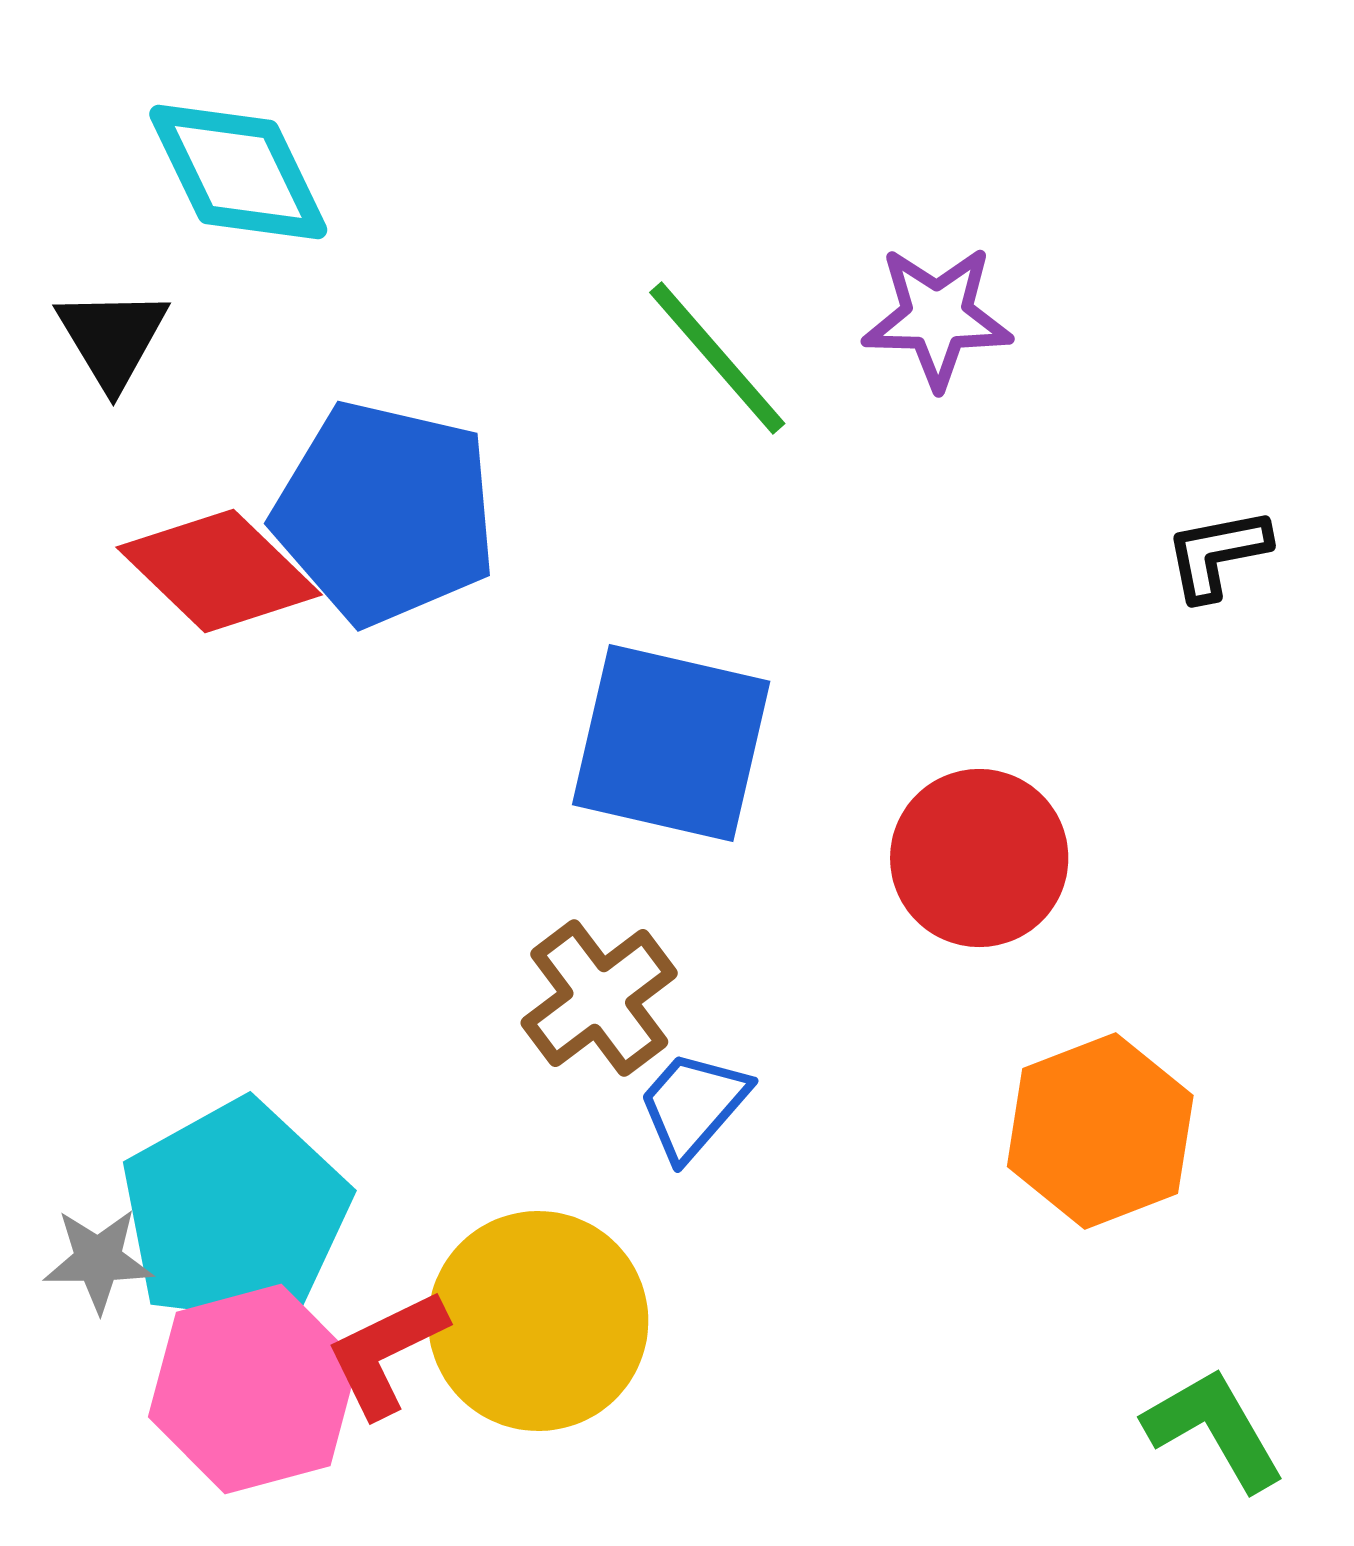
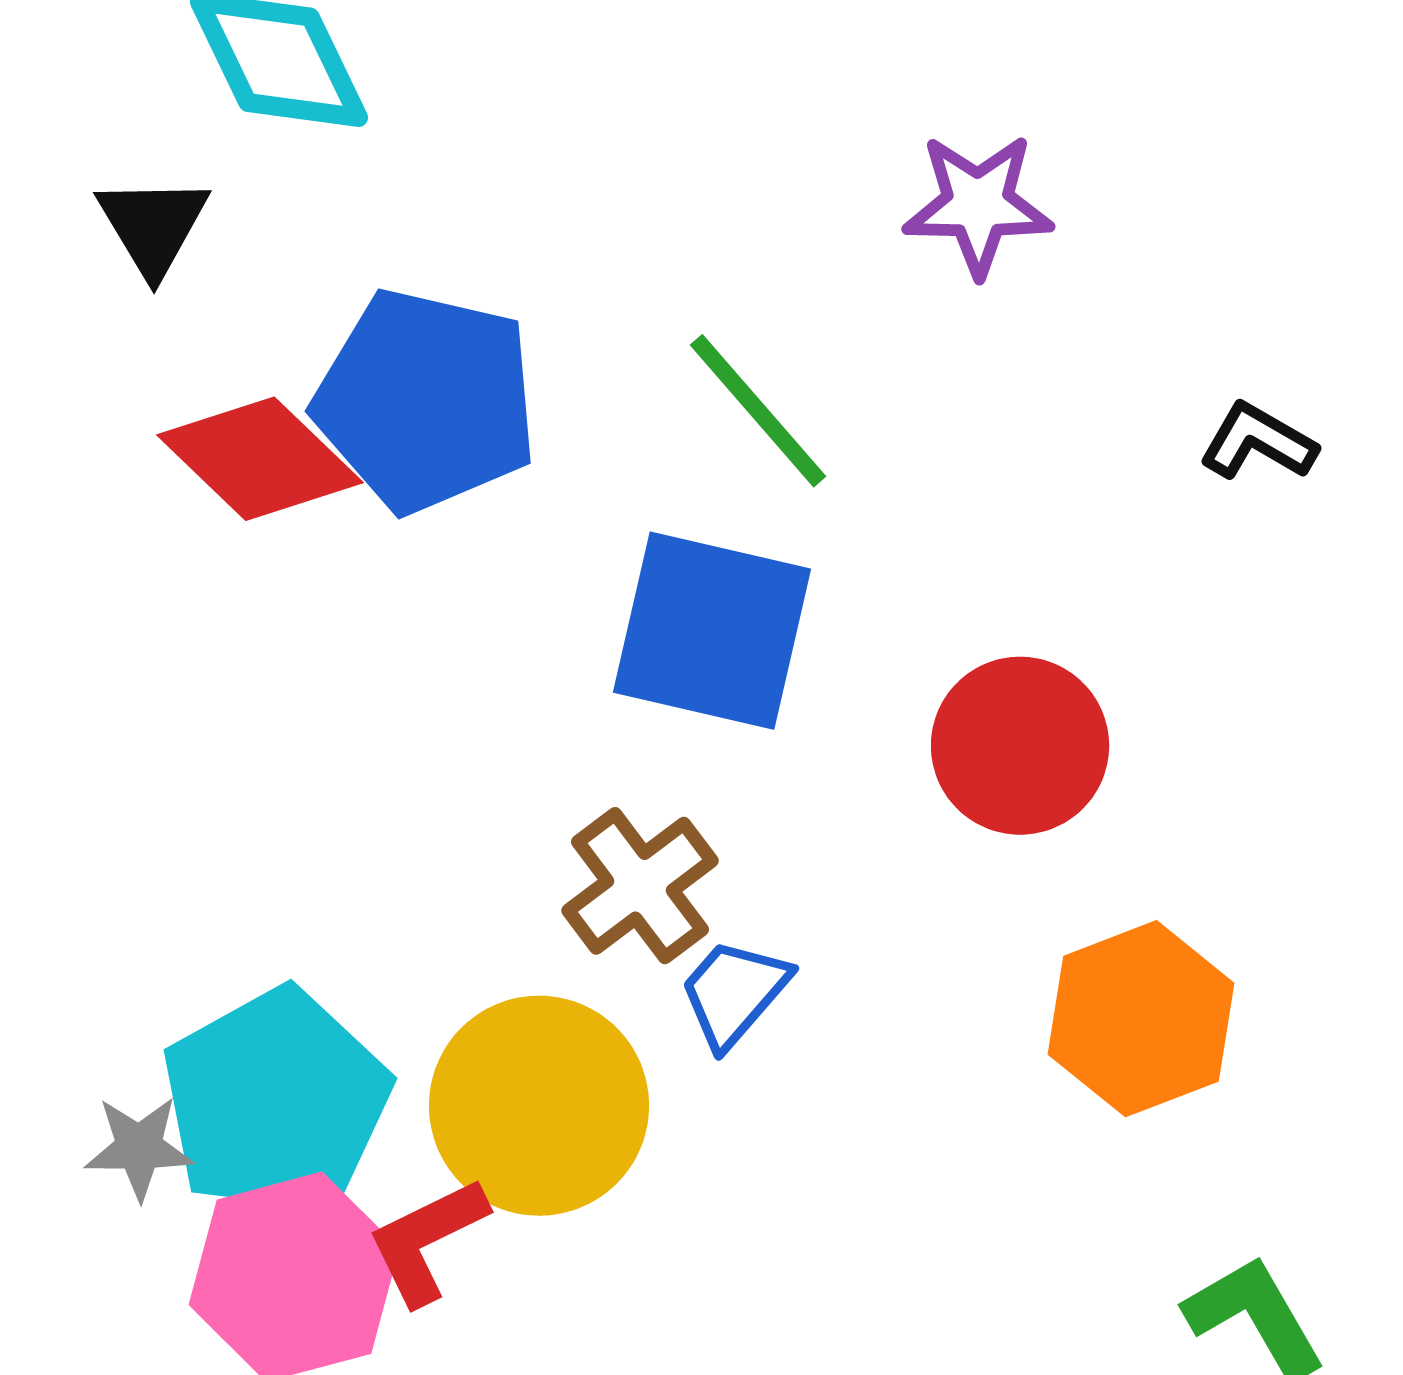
green line: (717, 358) -> (758, 411), moved
black L-shape: (1217, 554) -> (1258, 442), turned 41
yellow circle: (538, 1321) -> (539, 1106), moved

